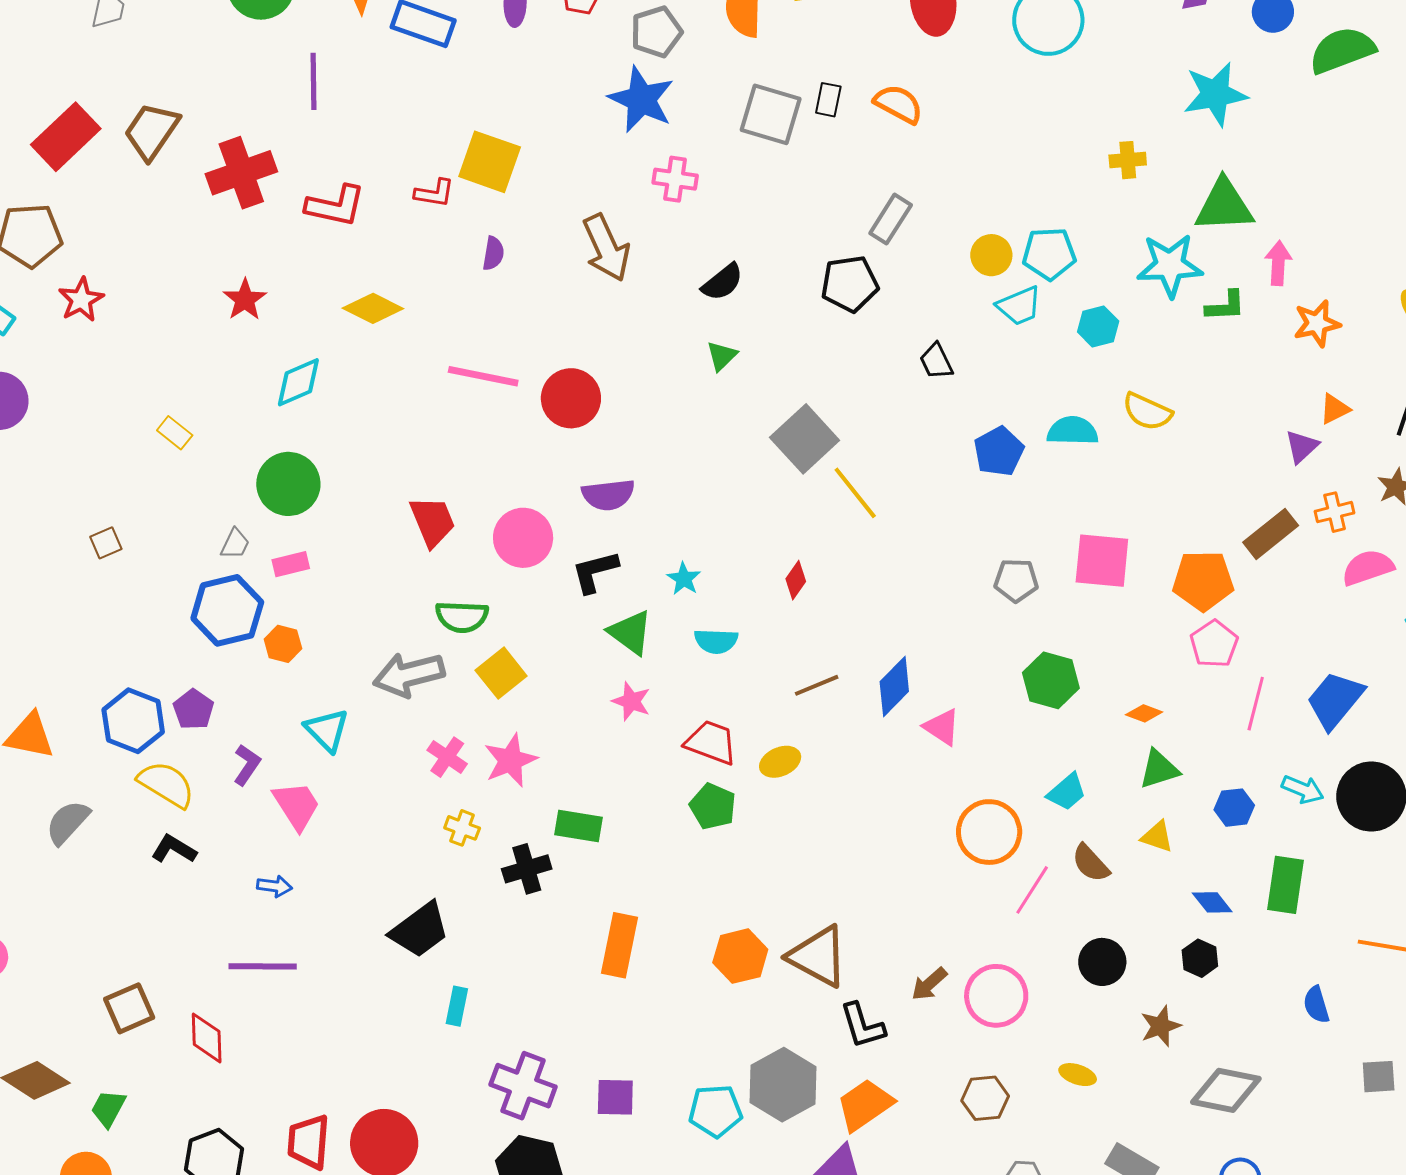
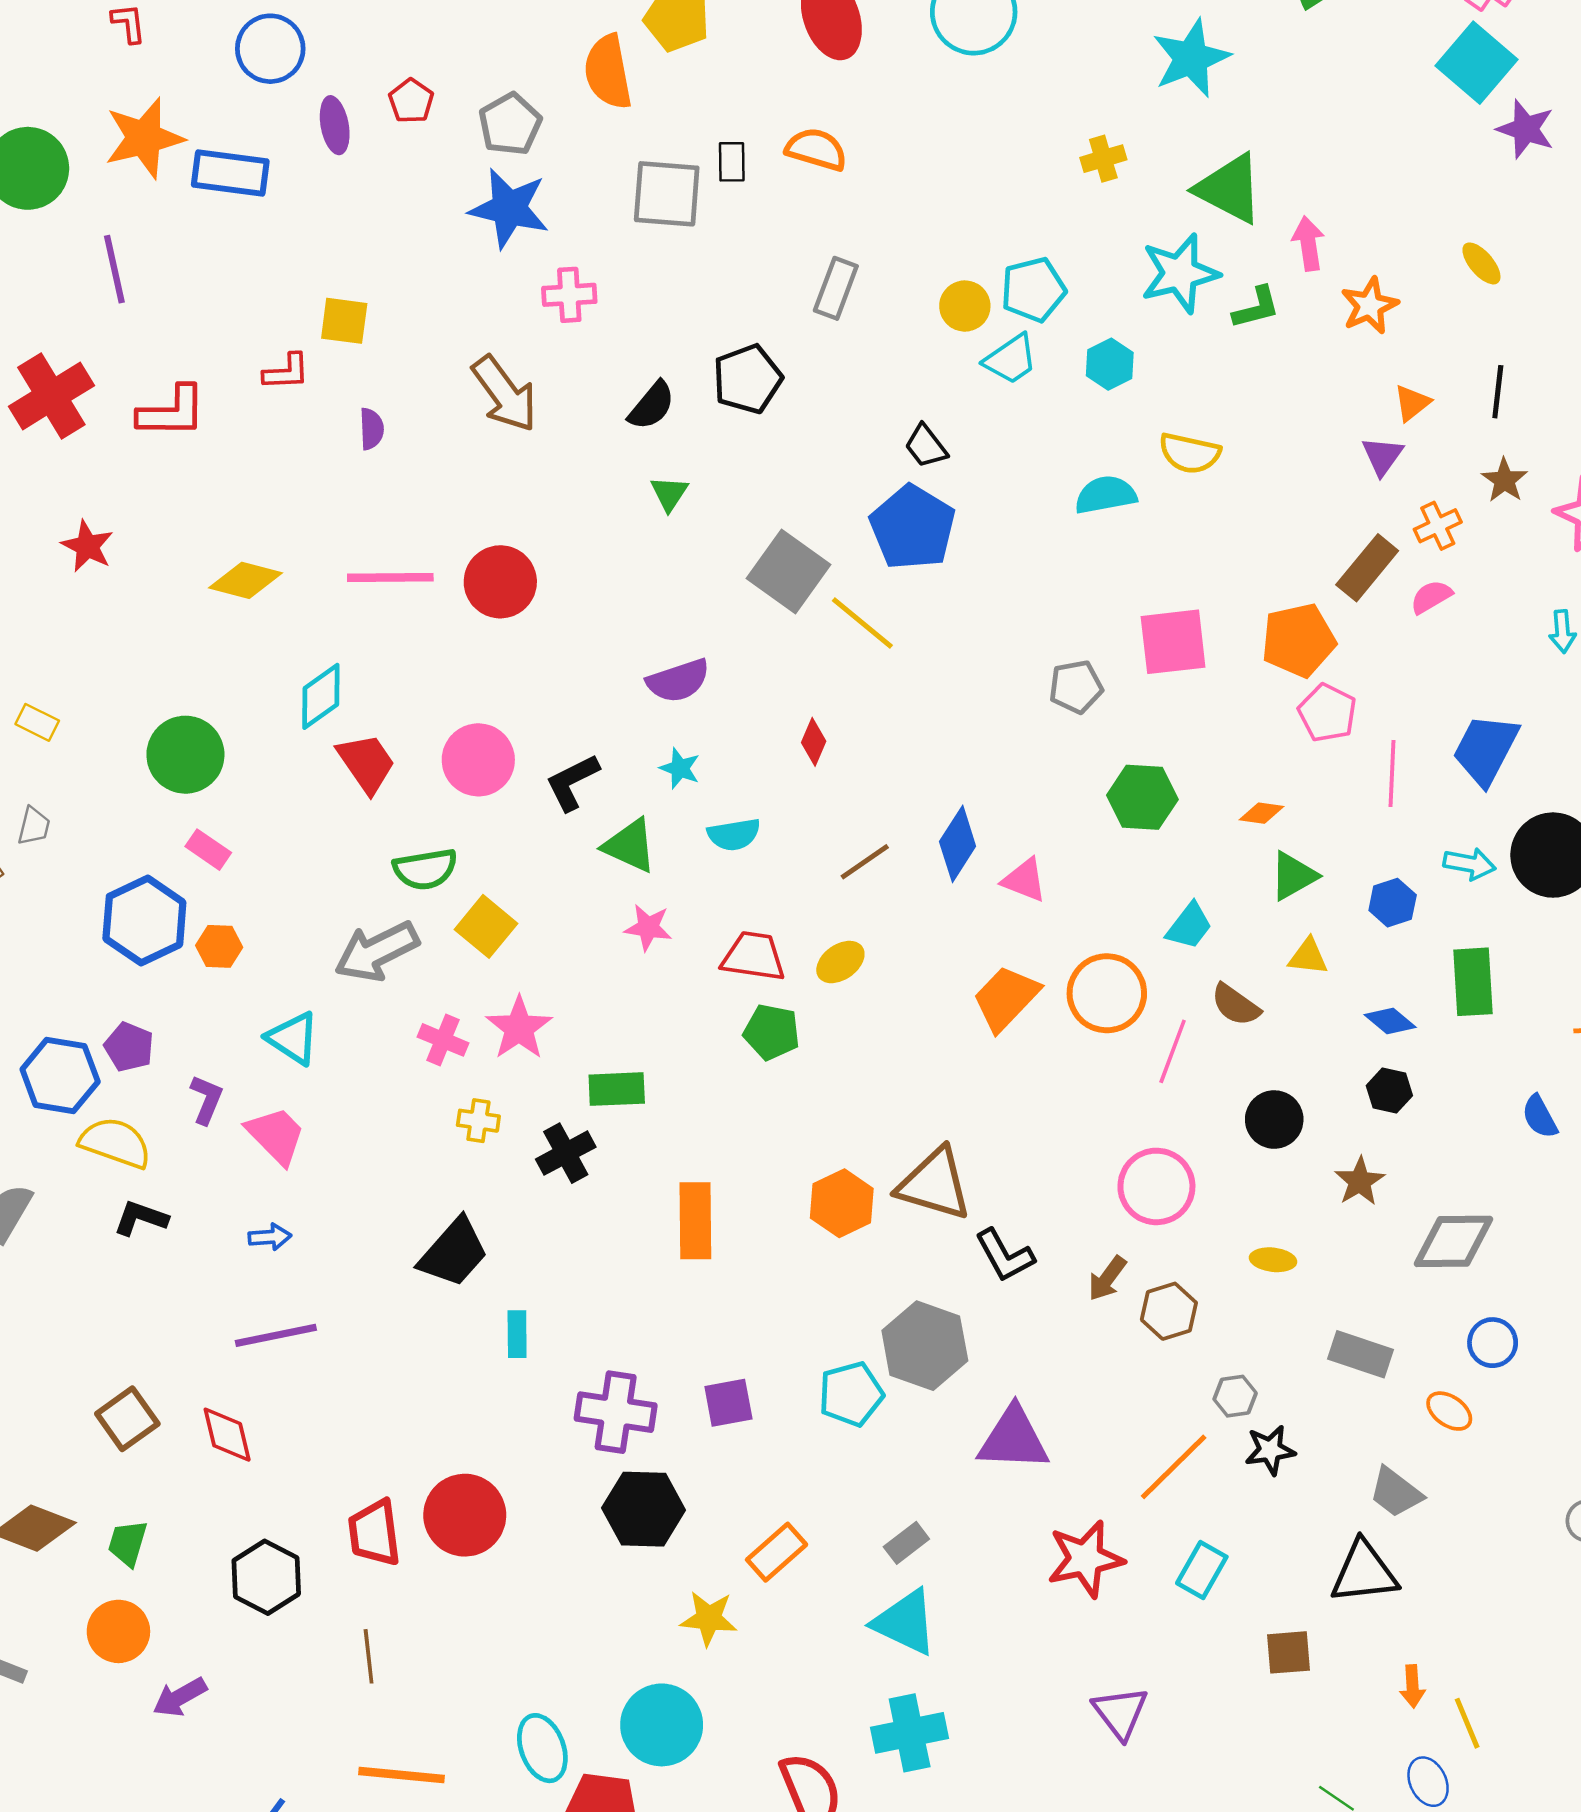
yellow square: (490, 162) -> (344, 321), size x0.7
green triangle: (1224, 206) -> (1229, 189), turned 42
black pentagon: (850, 284) -> (747, 379), moved
yellow diamond: (373, 308) -> (245, 580), moved
cyan diamond: (298, 382) -> (321, 696), moved
blue pentagon: (999, 451) -> (913, 527), moved, size x1.4
purple semicircle: (608, 495) -> (678, 681), moved
gray trapezoid: (235, 544) -> (34, 826), moved
pink rectangle: (291, 564) -> (208, 850), turned 60
pink semicircle: (1368, 568) -> (1431, 597), moved, size x0.7
brown arrow: (929, 984) -> (1107, 1278), moved
orange trapezoid: (865, 1105) -> (1006, 998), moved

